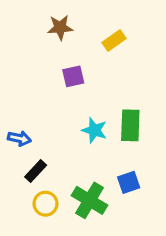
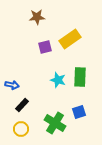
yellow rectangle: (114, 40) -> (70, 39), moved, size x1.5
yellow circle: (45, 204) -> (21, 129), moved

